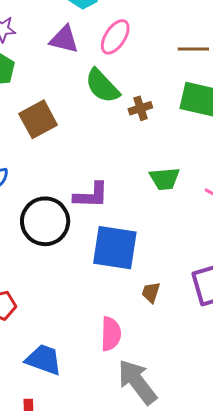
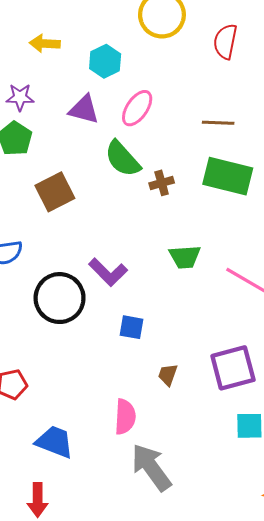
purple L-shape: (91, 195) -> (108, 272), turned 42
blue square: (115, 248) -> (132, 327), size x0.5

